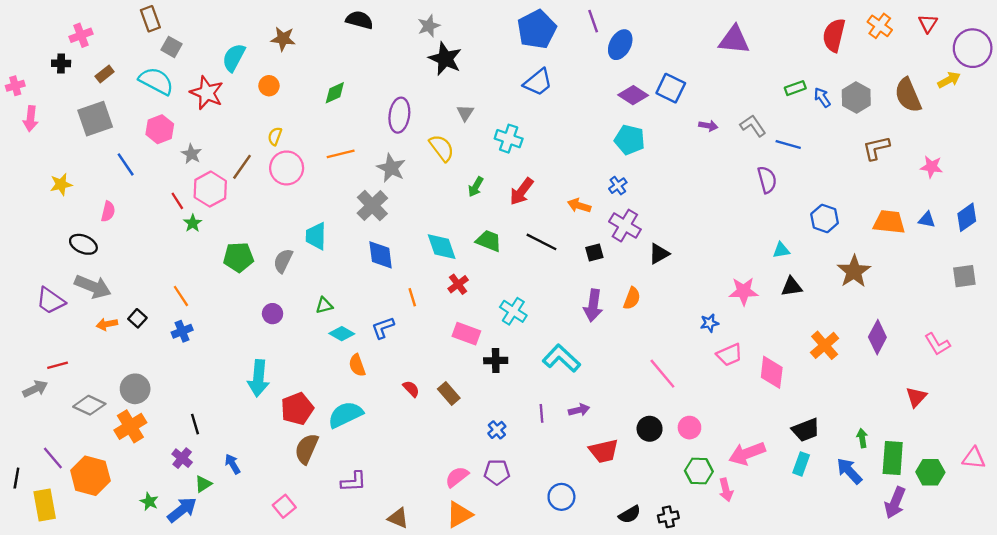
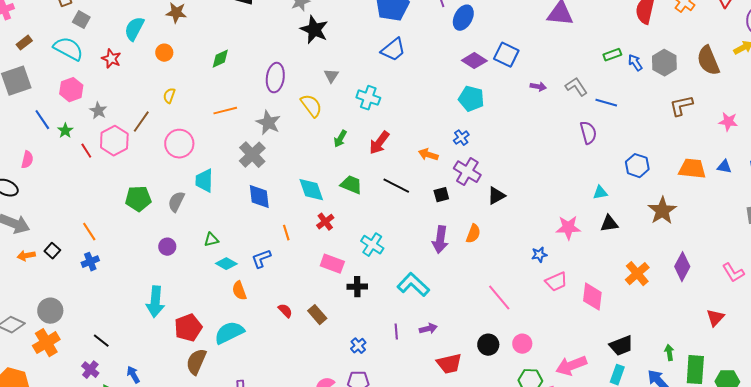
red star: (207, 93) -> (111, 59), size x0.7
pink circle: (287, 168) -> (179, 144), moved
green star: (193, 223) -> (65, 131), moved
black line: (195, 424) -> (101, 341), turned -36

